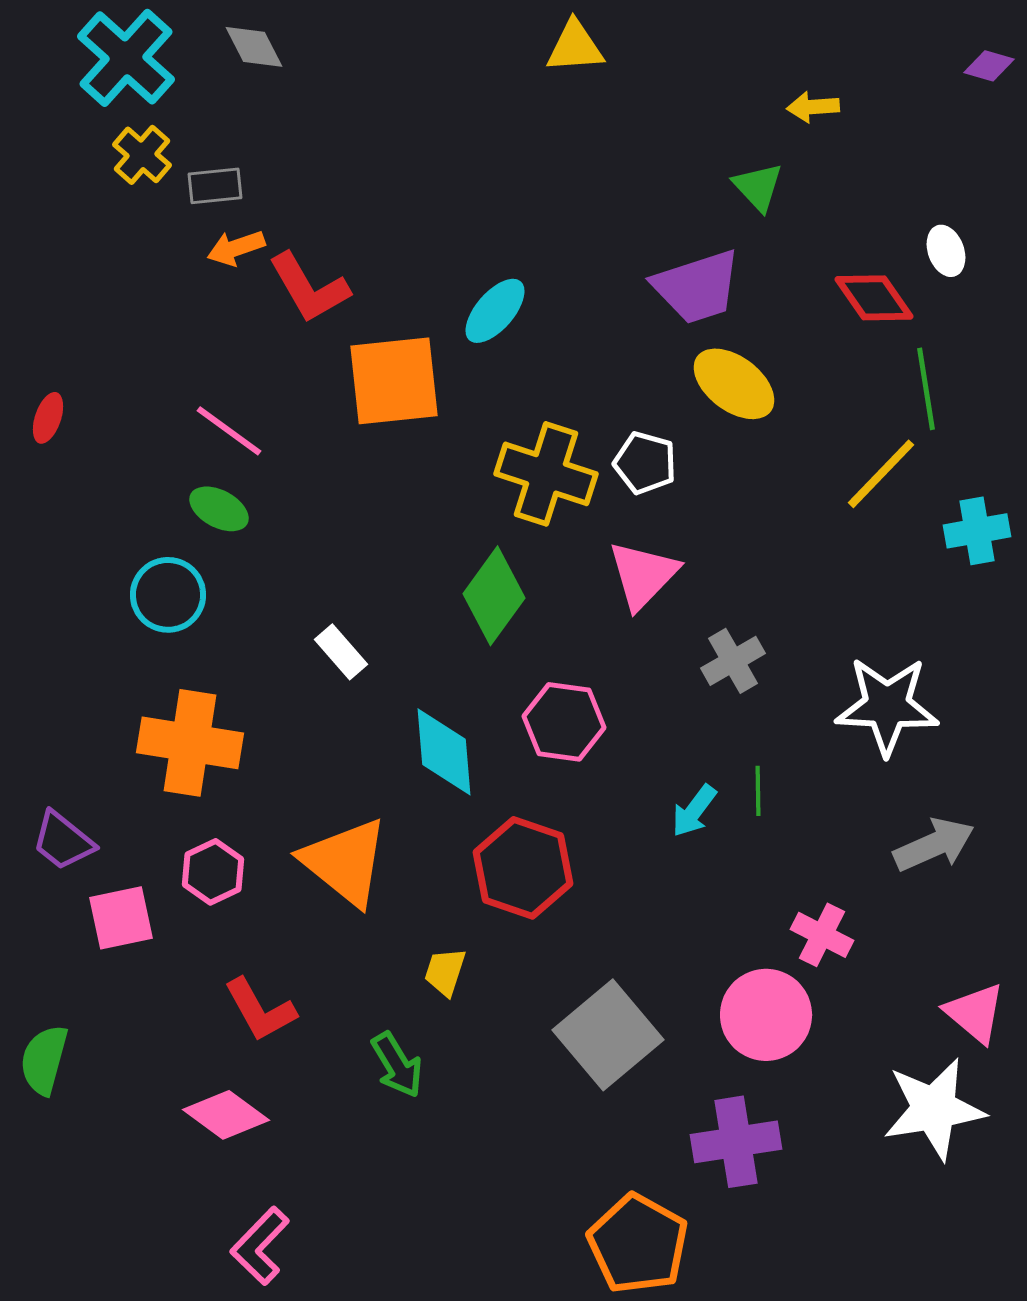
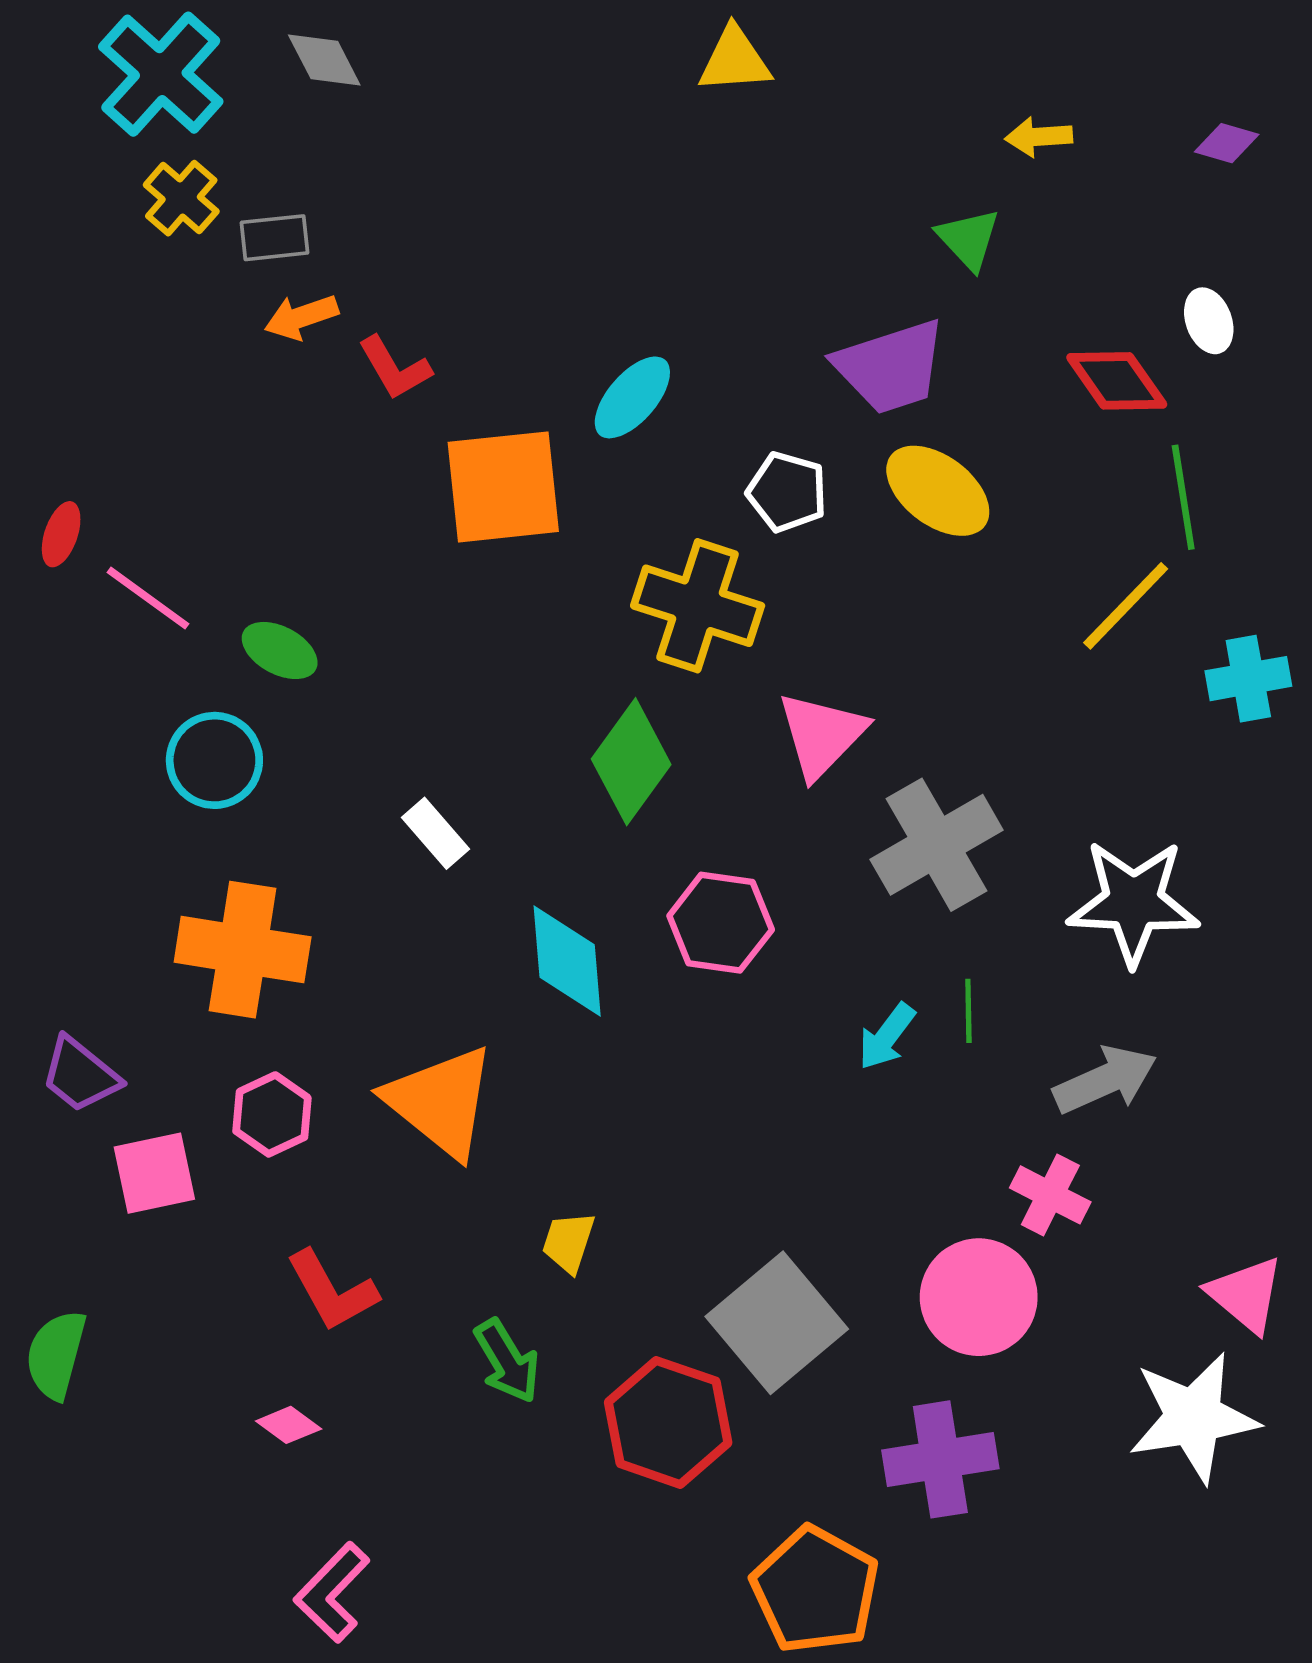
purple diamond: (989, 66) -> (1227, 143), moved
red L-shape: (309, 288) -> (395, 368), size x0.7
pink line: (229, 431) -> (148, 598), moved
white pentagon: (645, 463) -> (787, 492), moved
gray cross: (733, 661) -> (937, 845), size x1.6
gray arrow: (934, 845) -> (1105, 1080), moved
red hexagon: (523, 868) -> (668, 1422), moved
pink diamond: (226, 1115) -> (289, 1425), size x0.6

